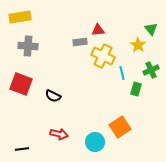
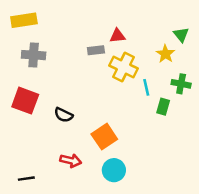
green cross: (151, 70) -> (181, 84), turned 35
orange square: (120, 127) -> (104, 137), moved

